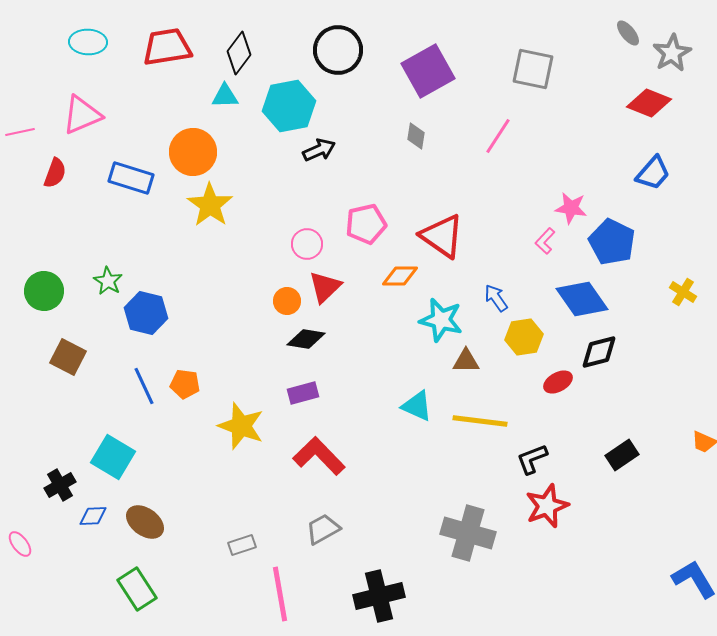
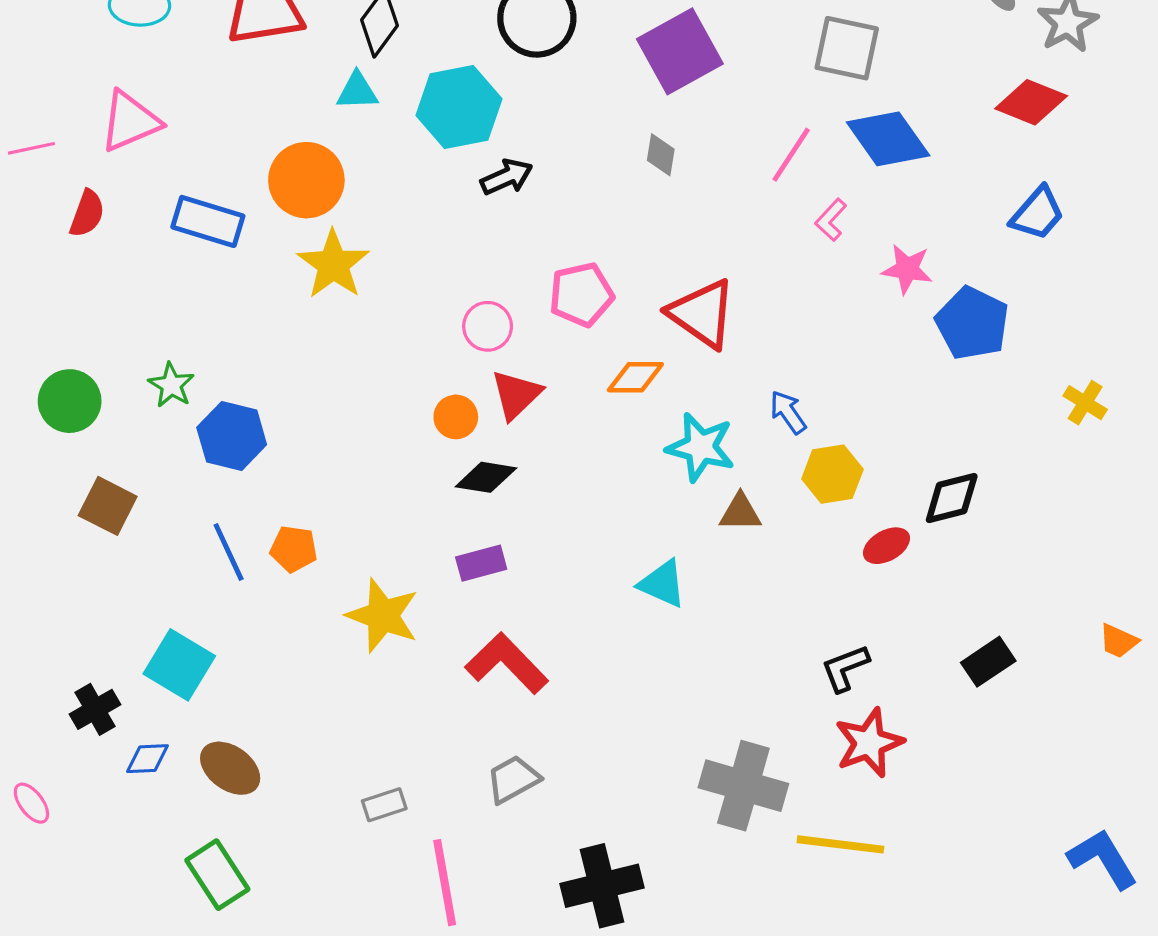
pink L-shape: (545, 241) -> (831, 220), moved
blue diamond: (582, 299) -> (888, 139), moved
yellow line: (480, 421) -> (840, 844), moved

